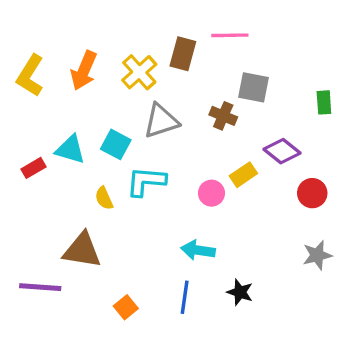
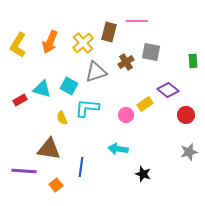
brown cross: (223, 116) -> (126, 62), moved, turned 35
blue line: (185, 297) -> (81, 167), moved
orange square: (126, 307) -> (56, 185), moved

